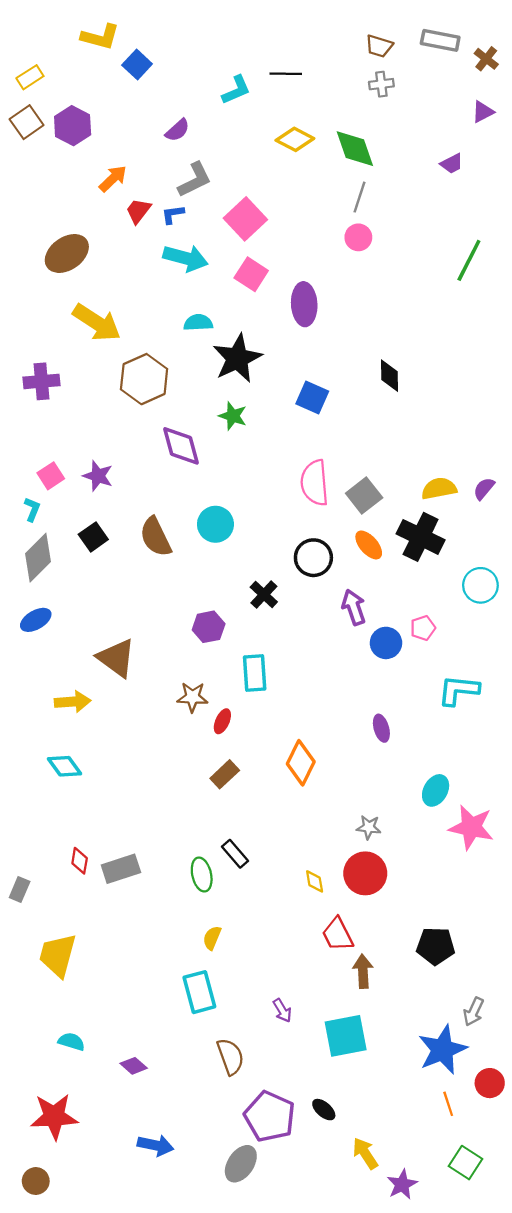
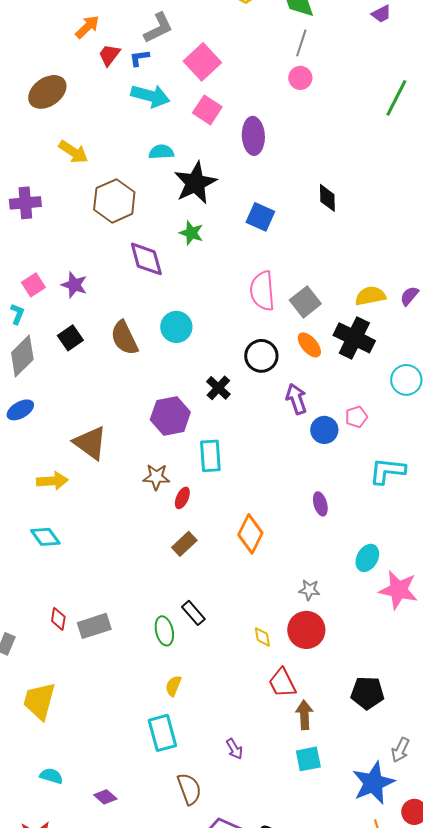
yellow arrow: (97, 323) -> (73, 152), size x0.7
purple hexagon: (209, 627) -> (170, 416), size x1.4
cyan square: (346, 1036) -> (308, 759), moved, size x0.7

